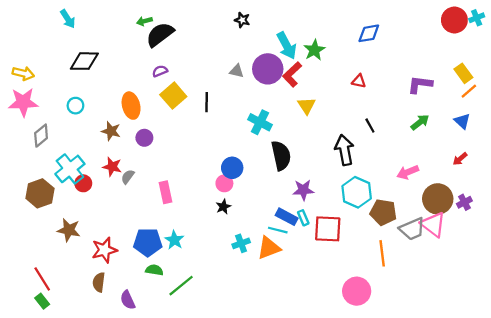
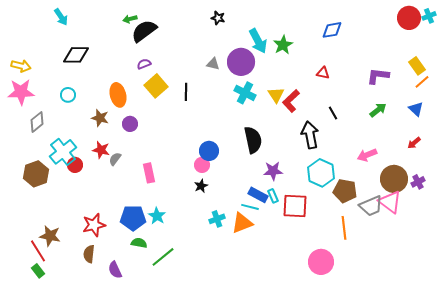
red L-shape: (292, 74) -> (291, 101), moved
cyan cross: (260, 122) -> (245, 93), moved
brown star: (69, 230) -> (50, 236), moved

